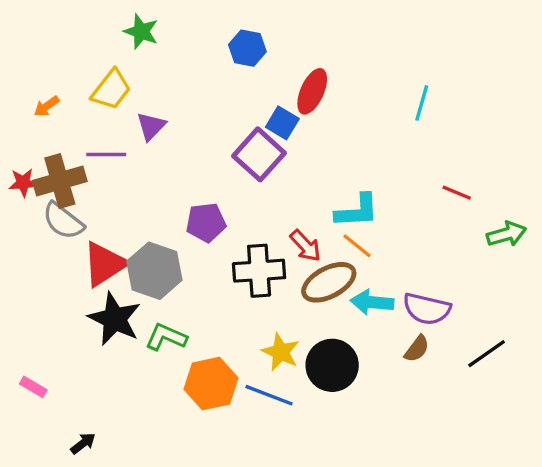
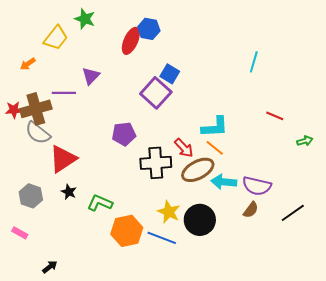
yellow trapezoid: (111, 90) -> (56, 38), moved
red ellipse: (312, 91) -> (131, 41), moved
green arrow: (506, 234) -> (305, 141), size x0.7
gray hexagon: (154, 271) -> (31, 196), moved, size x0.7
black star: (115, 319) -> (69, 192), size x0.5

